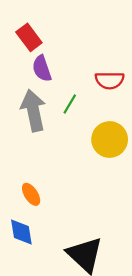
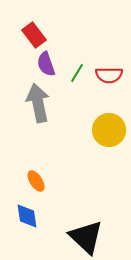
green line: (70, 104) -> (77, 73), moved

